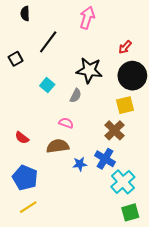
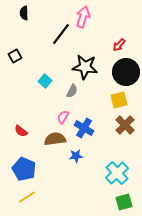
black line: (48, 42) -> (61, 34), moved
pink semicircle: (66, 123) -> (63, 117), turned -80
brown cross: (114, 130) -> (125, 125), moved
blue cross: (105, 159) -> (84, 128), moved

